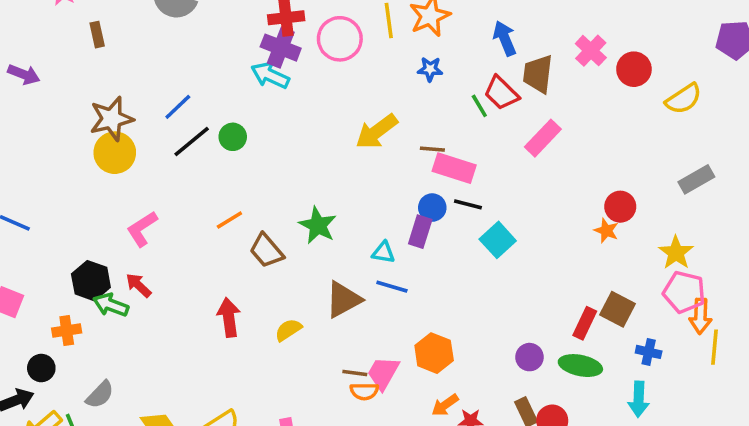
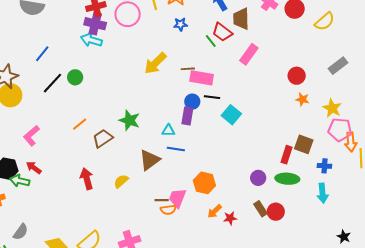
blue line: (178, 107) -> (42, 54), moved
red circle: (620, 207) -> (297, 76), moved
orange star: (606, 231) -> (302, 99), moved
brown trapezoid: (267, 251) -> (103, 138), turned 105

